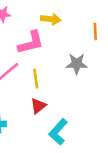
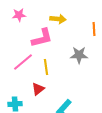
red triangle: (38, 106) -> (38, 89), moved

